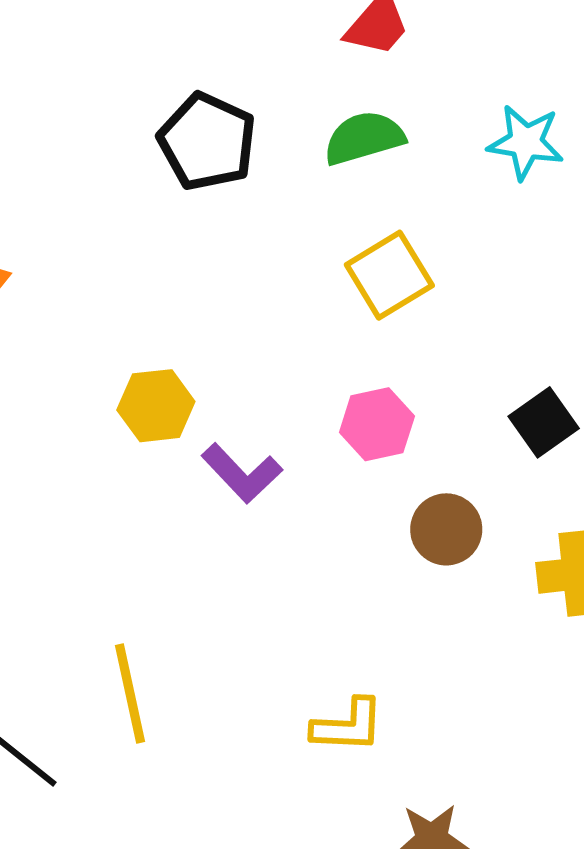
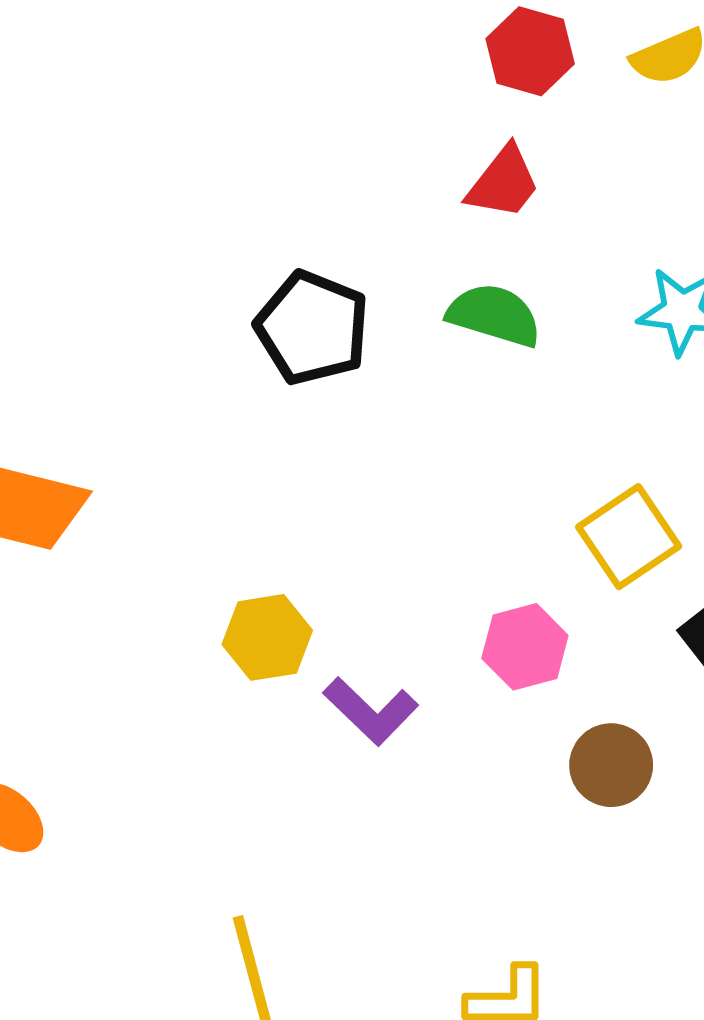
green semicircle: (364, 138) -> (494, 315), turned 36
yellow square: (389, 275) -> (629, 537), moved

